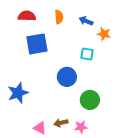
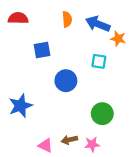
red semicircle: (27, 16) -> (18, 18), moved
blue arrow: (86, 21) -> (98, 24), size x1.5
blue square: (37, 44) -> (42, 50), size x0.7
blue circle: (67, 77) -> (66, 81), moved

